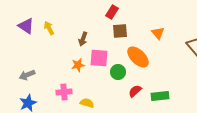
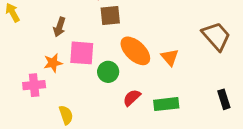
orange triangle: (158, 33) -> (170, 57), moved
pink cross: (64, 92) -> (34, 85), moved
yellow semicircle: (87, 103) -> (66, 115), turned 56

